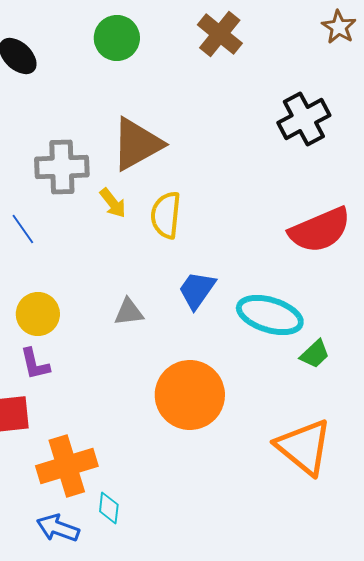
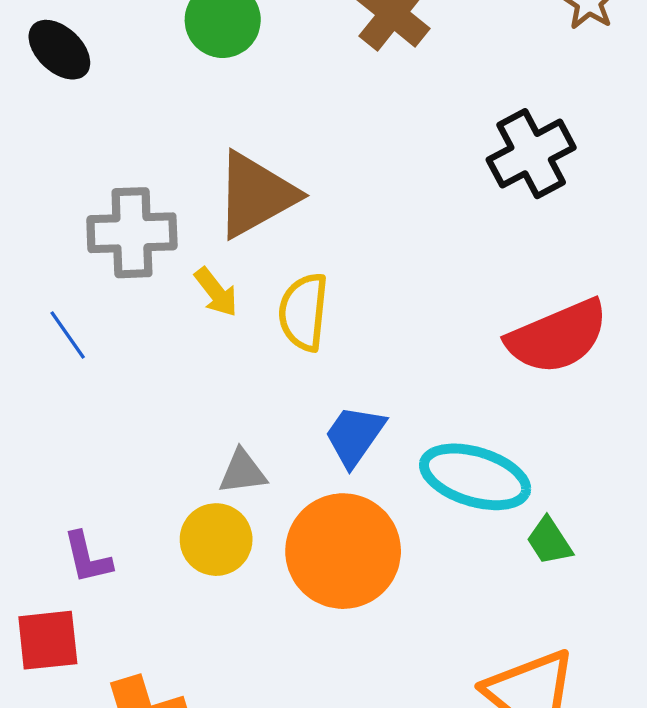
yellow circle: (38, 314) -> (216, 540), moved
green trapezoid: (315, 354) -> (549, 541), turned 100
orange circle: (190, 395) -> (343, 551), moved

